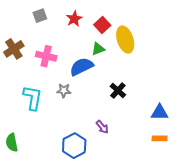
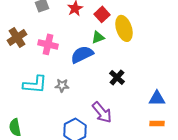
gray star: (64, 91) -> (62, 85), moved
cyan L-shape: (33, 98) -> (35, 84), turned 85
purple arrow: (102, 127) -> (102, 112), size x1.6

